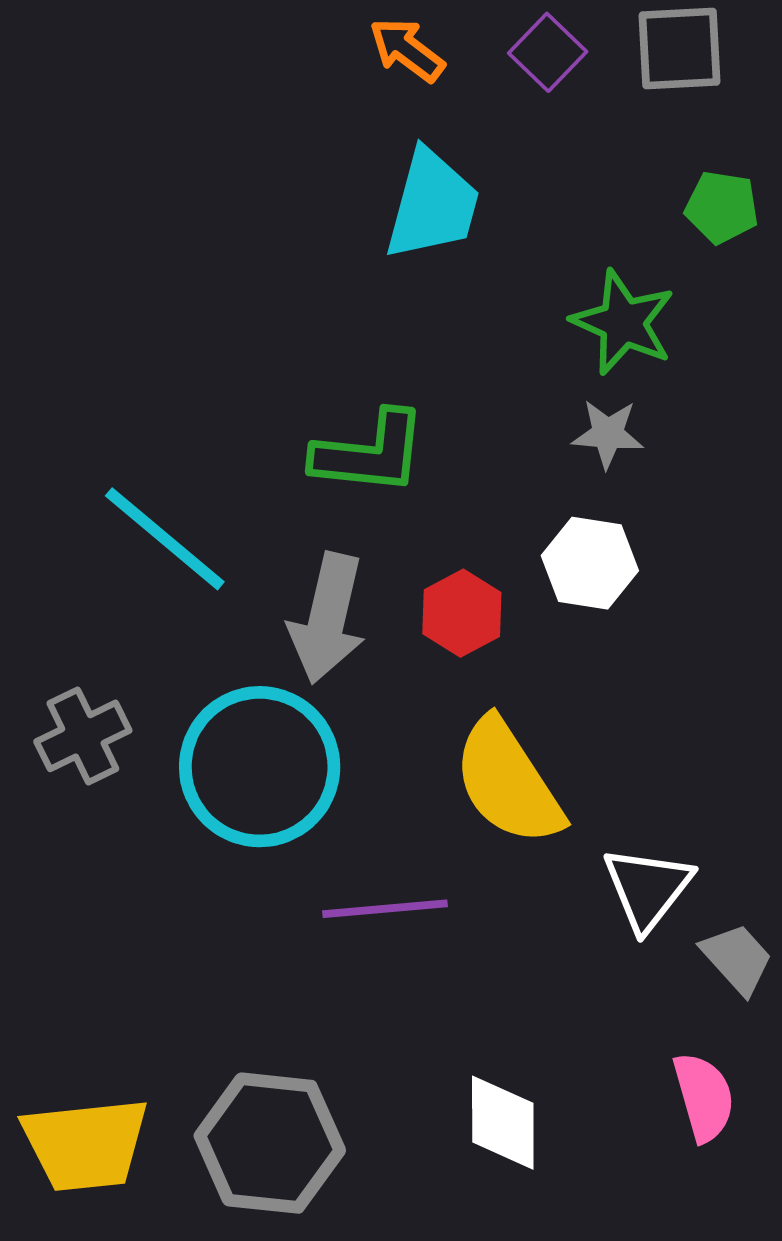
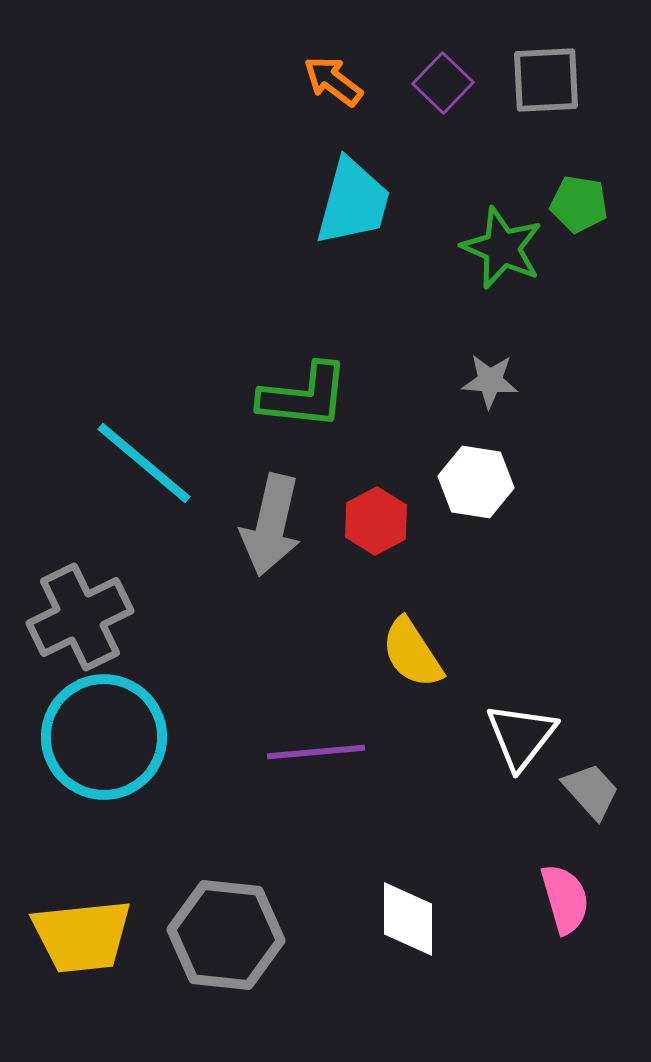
green star: (623, 322) -> (502, 248), moved
gray cross: (83, 736) -> (80, 617), size x1.4
cyan circle: (260, 767) -> (104, 737), moved
yellow semicircle: (508, 782) -> (412, 653), size x0.7

